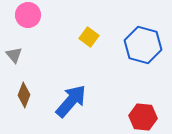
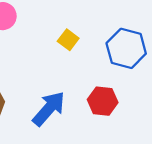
red hexagon: (143, 117) -> (103, 101), moved

